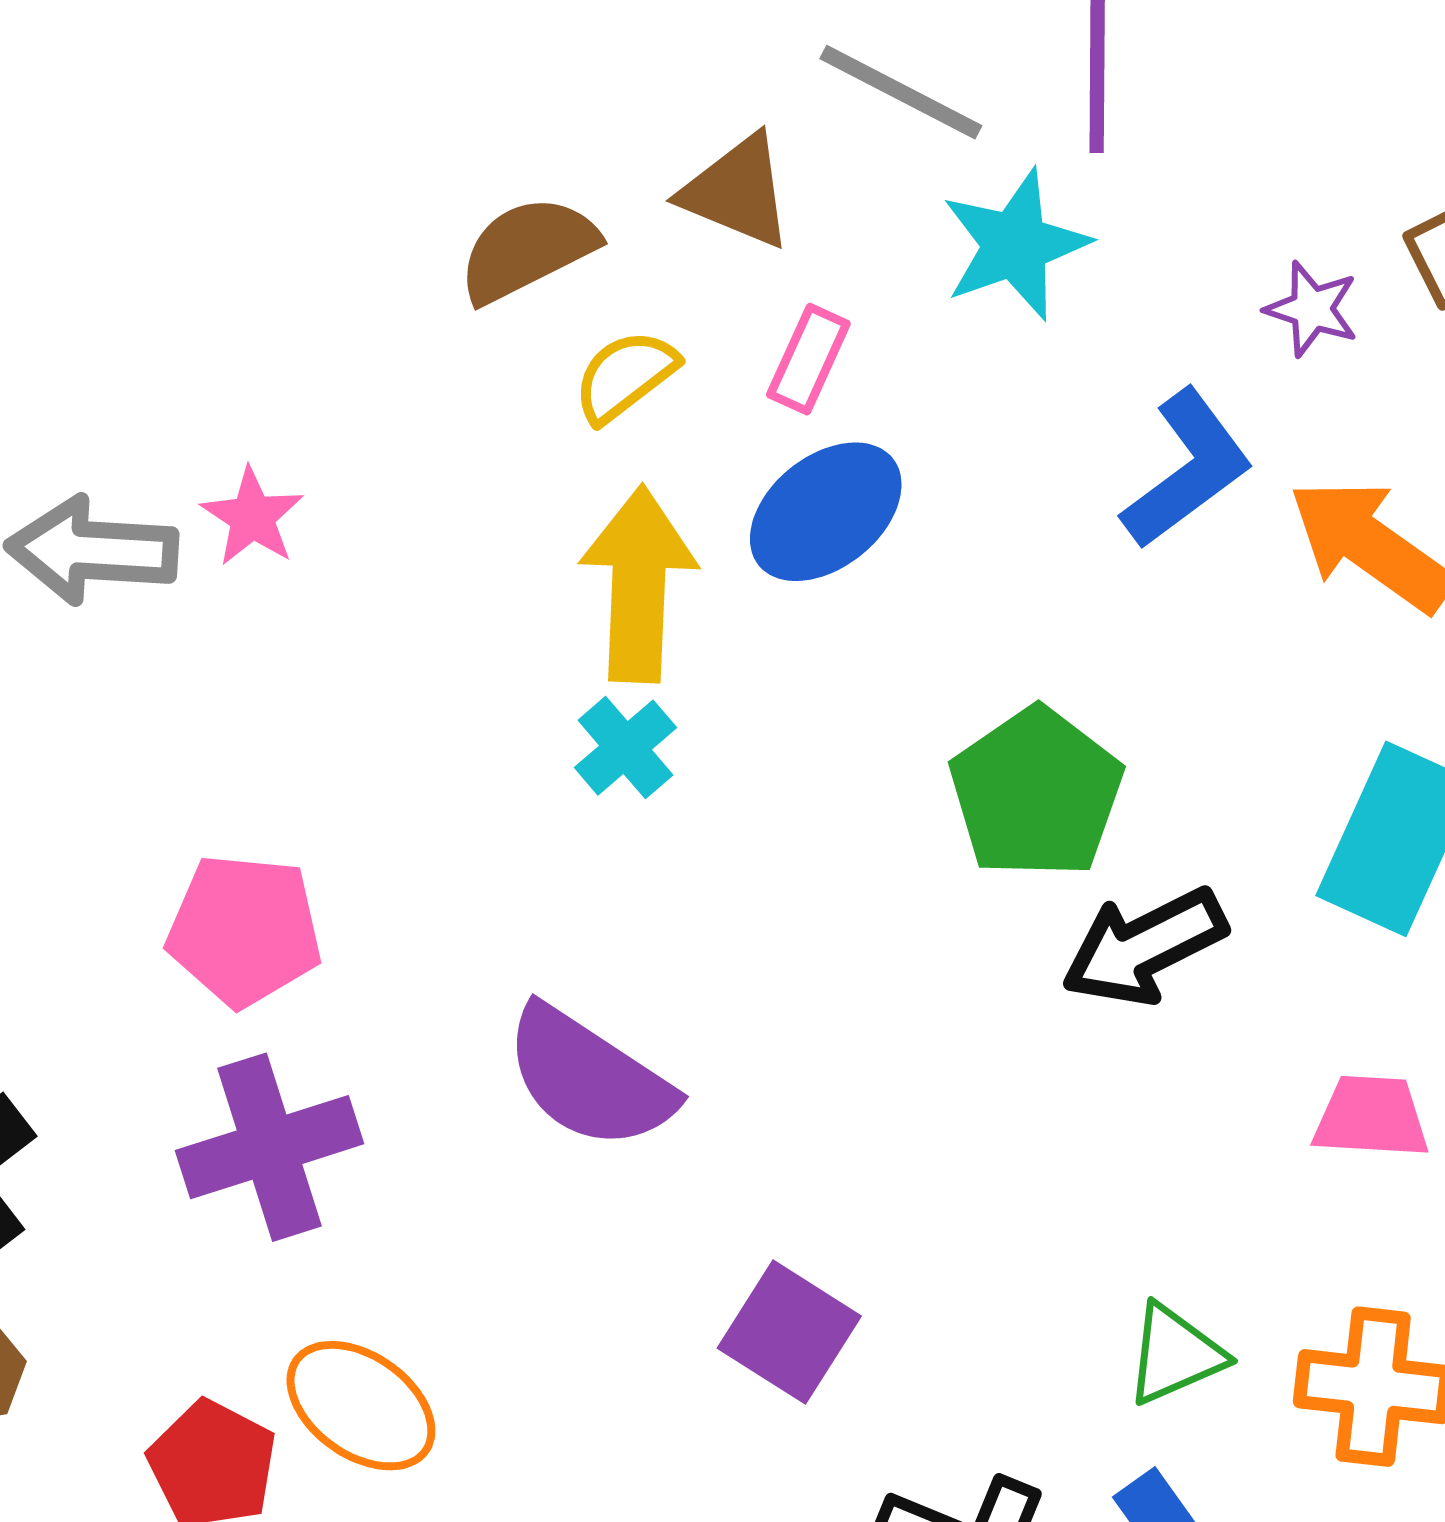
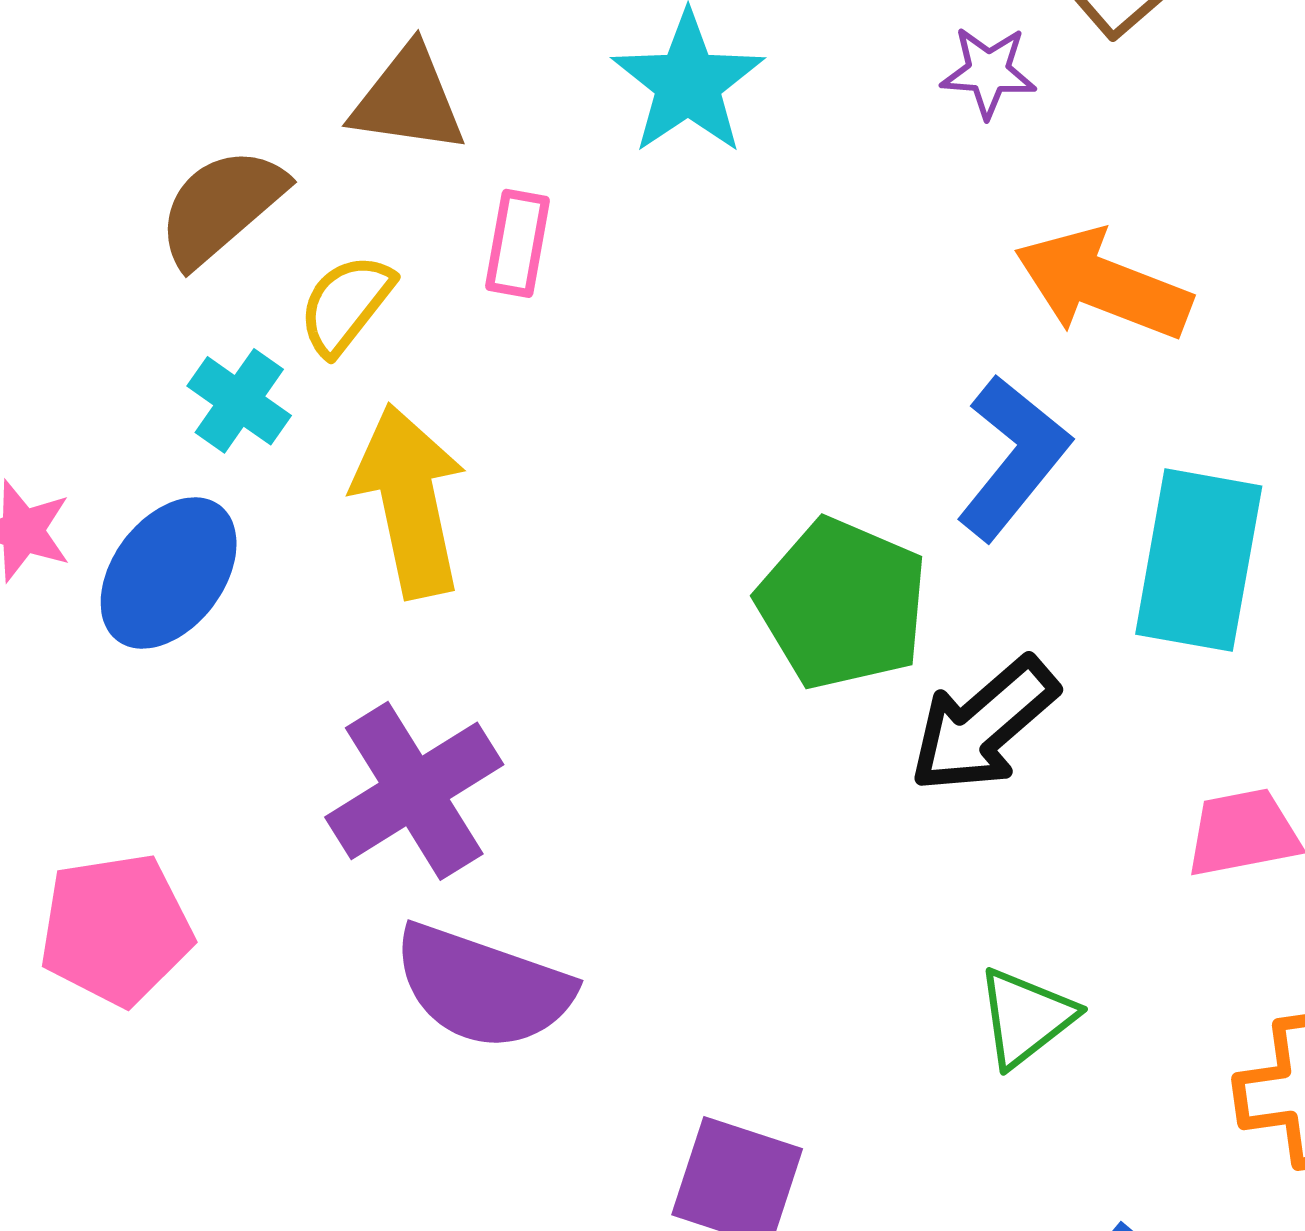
blue L-shape: (1187, 469) -> (1013, 458), moved
blue ellipse: (826, 512) -> (169, 573), moved
cyan cross: (626, 748) -> (239, 401), moved
purple cross: (269, 1147) -> (414, 791), moved
green triangle: (1175, 1354) -> (1026, 1017), moved

